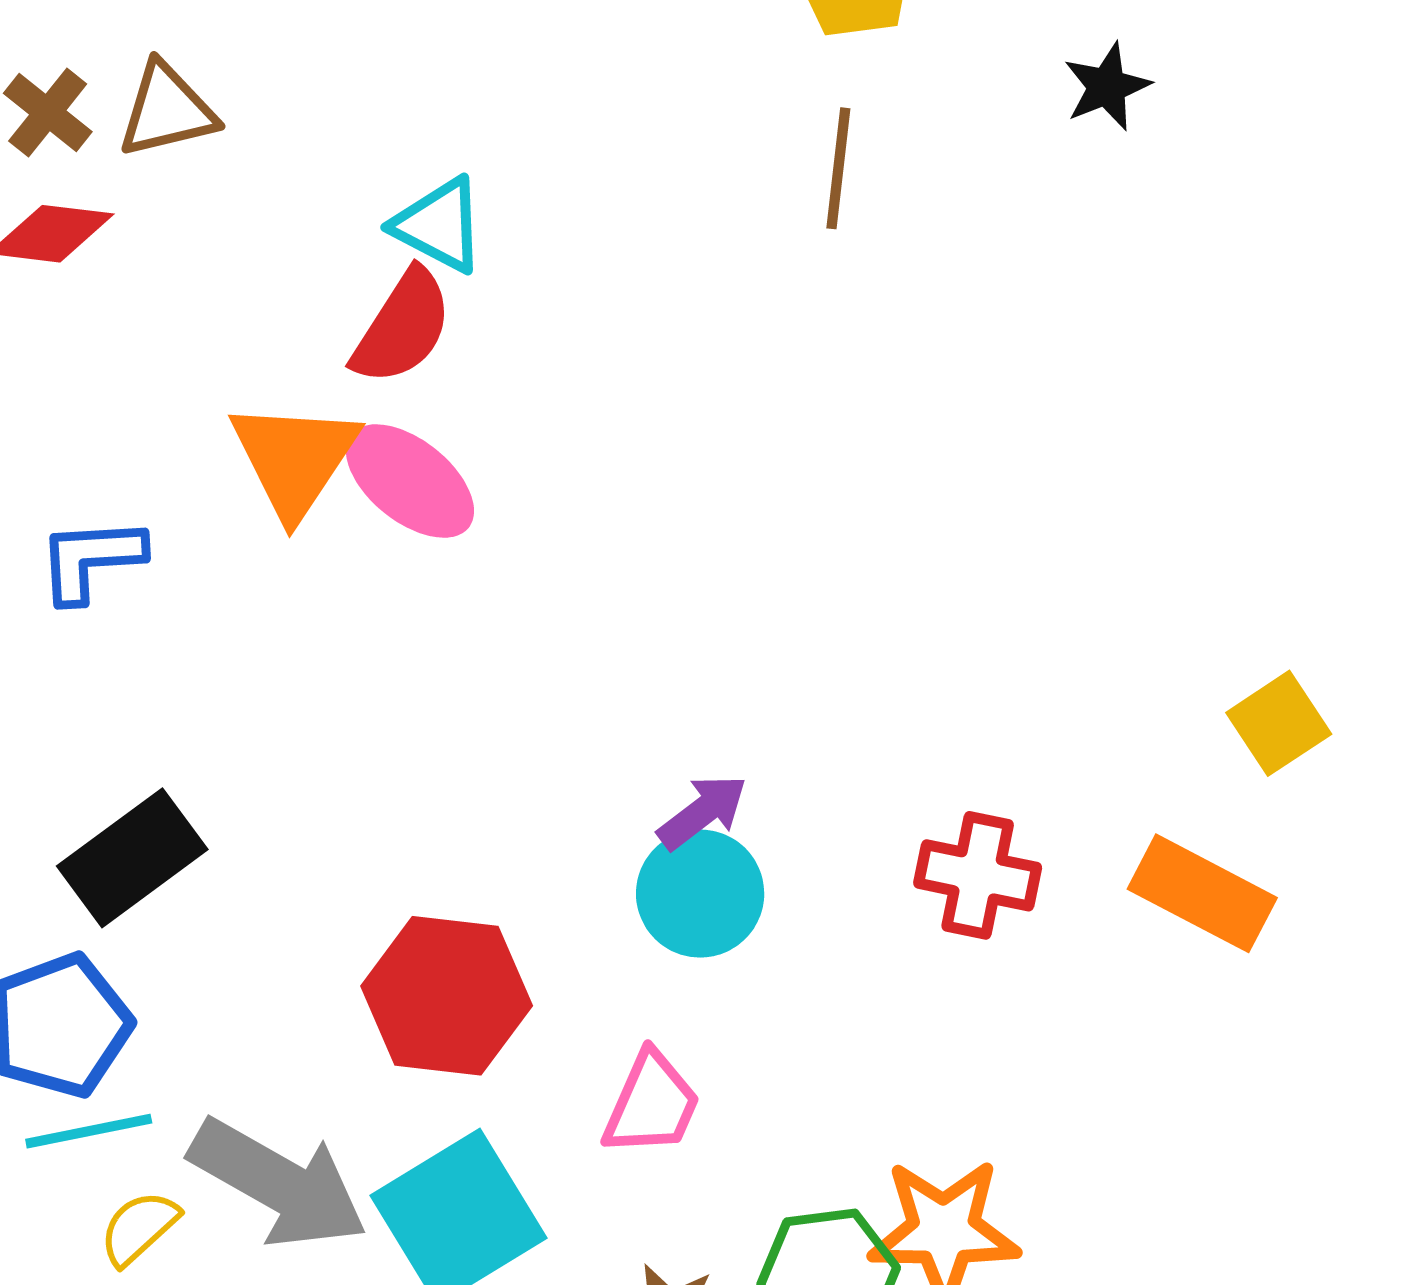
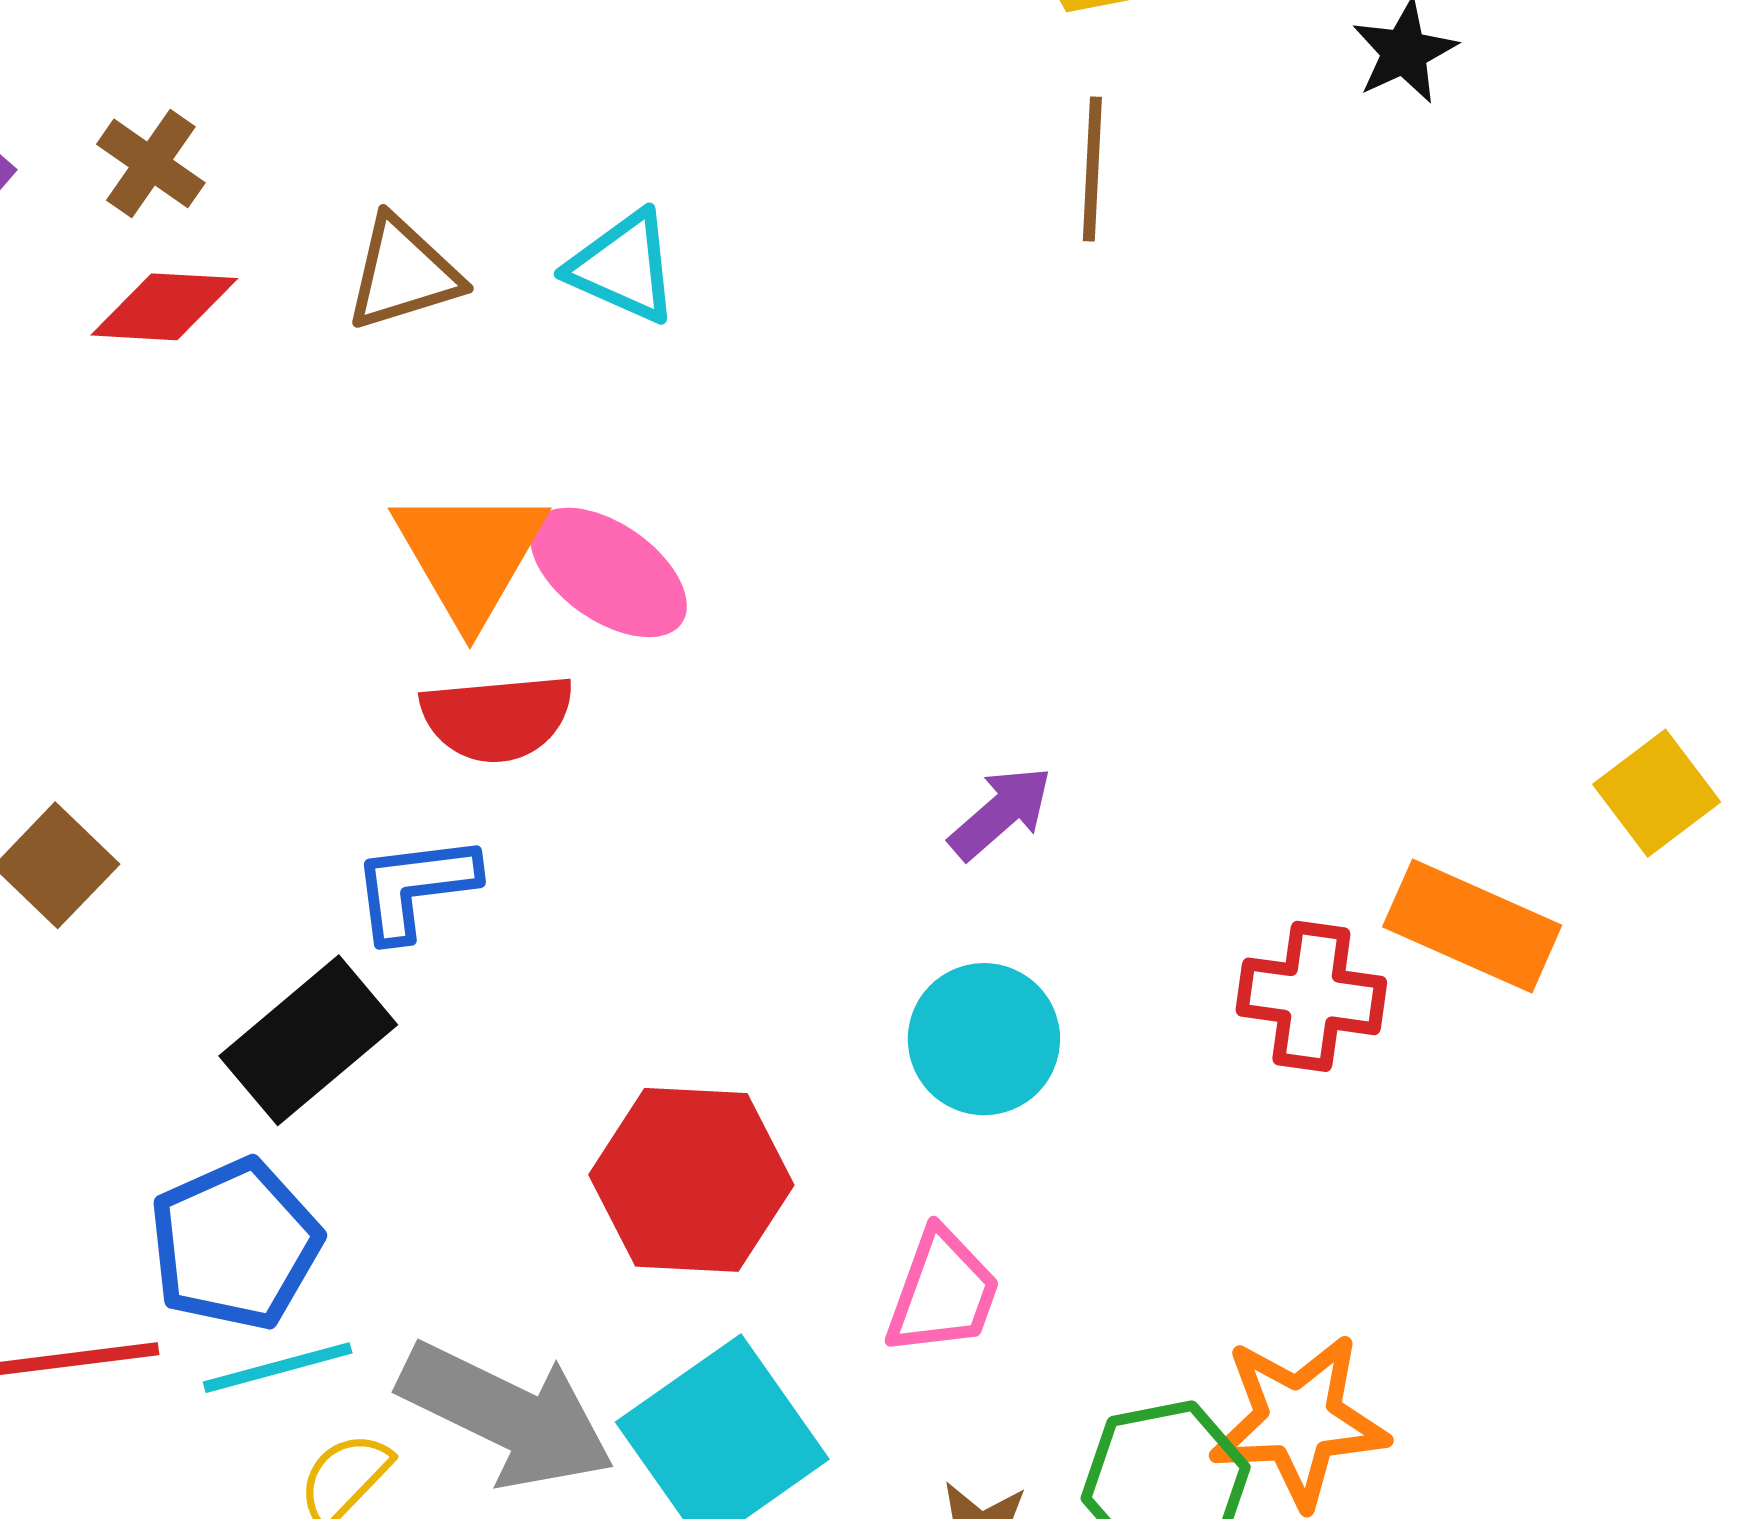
brown triangle: (167, 110) -> (403, 273), moved
red semicircle: (402, 327) -> (497, 718), moved, turned 56
blue L-shape: (91, 559) -> (415, 887), moved
purple arrow: (702, 812) -> (1001, 813), moved
orange rectangle: (1202, 893) -> (1472, 926), moved

